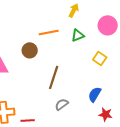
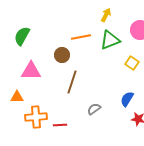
green triangle: (78, 35) -> (110, 40), size x1.5
brown line: (54, 77) -> (72, 82), moved

